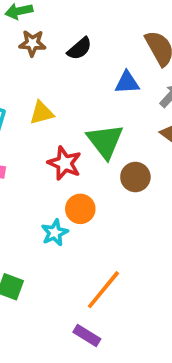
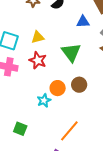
red star: (65, 163) -> (38, 60), moved
brown circle: (135, 177) -> (79, 85), moved

